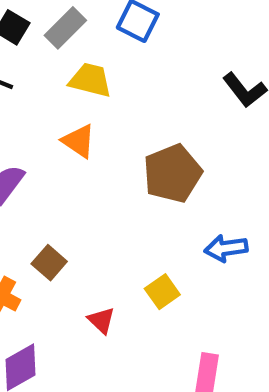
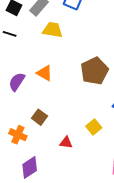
orange triangle: (79, 141) -> (45, 73), moved
red triangle: (101, 320) -> (66, 143), turned -32

